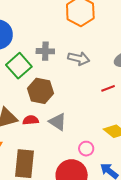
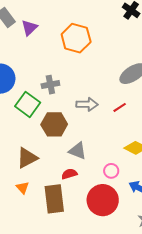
gray arrow: (79, 58) -> (87, 104), moved
red semicircle: (31, 120) -> (69, 174), moved

